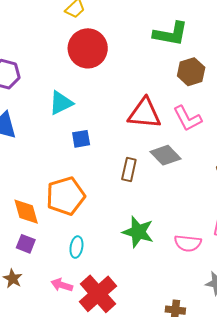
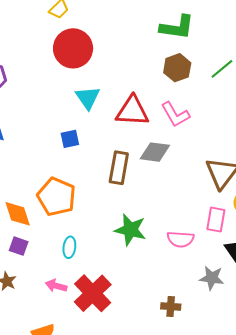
green L-shape: (171, 34) -> (177, 27), moved
cyan triangle: (61, 103) -> (88, 98), moved, turned -36
gray diamond: (165, 155) -> (155, 152), turned -36
brown rectangle: (129, 169) -> (119, 168), size x1.4
orange pentagon: (66, 196) -> (56, 197), turned -30

